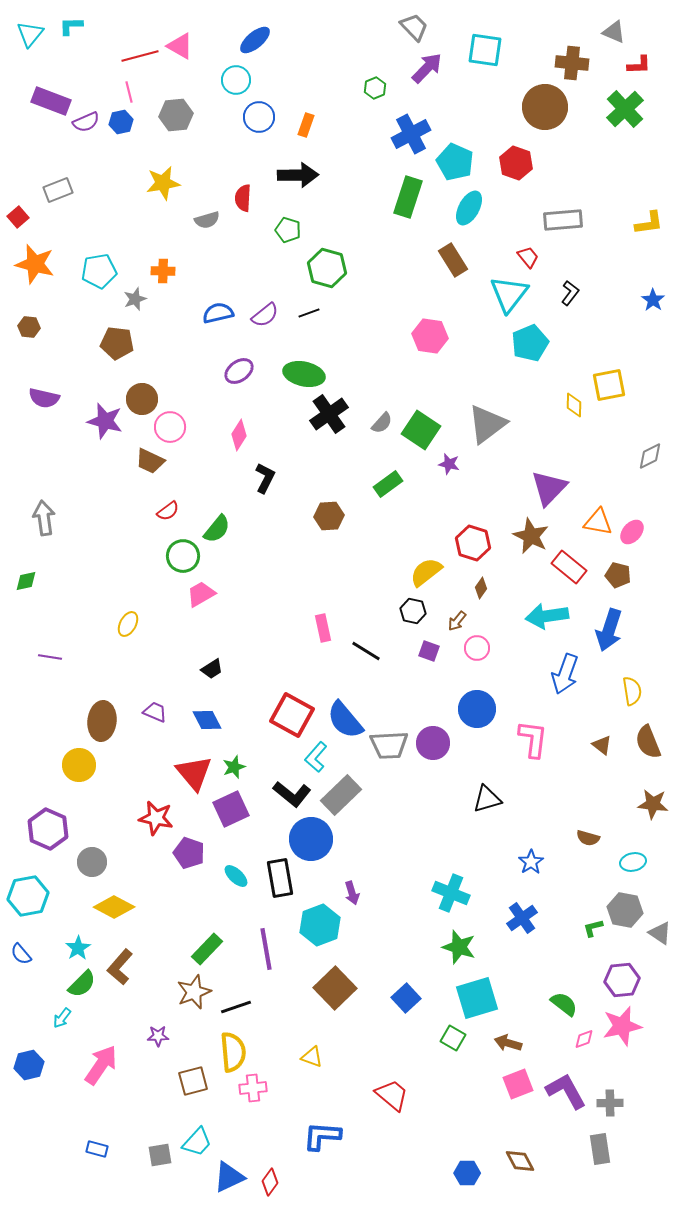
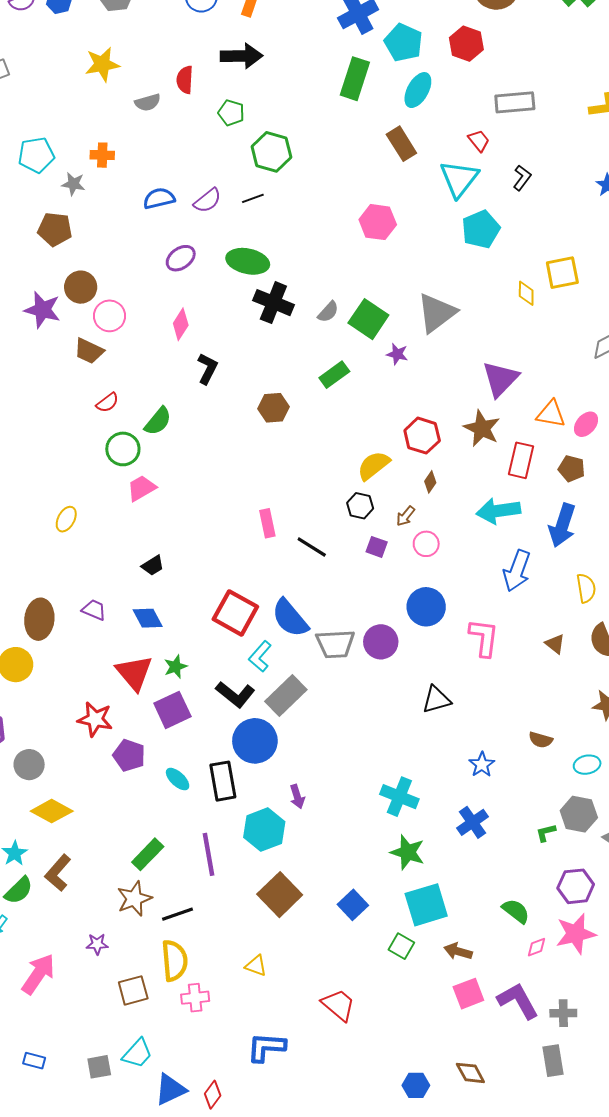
gray star: (135, 299) -> (73, 184), turned 30
black cross: (329, 414) -> (273, 303), turned -33
red rectangle: (569, 567) -> (521, 460), turned 64

